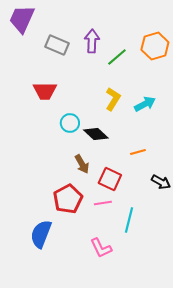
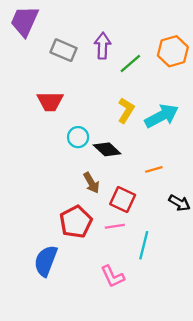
cyan arrow: (145, 104) -> (162, 116), size x1.4

